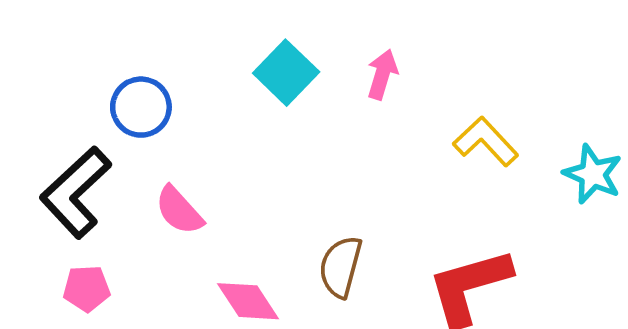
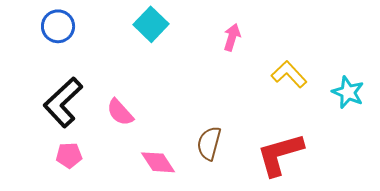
cyan square: (286, 73) -> (151, 24), moved
blue circle: (141, 107) -> (58, 26), moved

